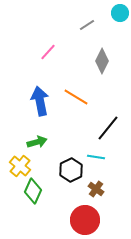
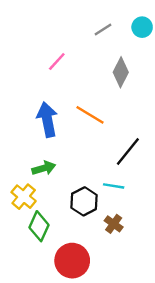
cyan circle: (120, 13) -> (142, 27), moved
red circle: (85, 220) -> (72, 261), moved

